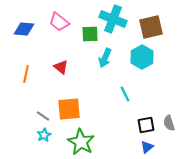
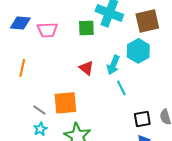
pink trapezoid: (59, 22) -> (47, 30), moved, turned -40
cyan arrow: (105, 58) -> (113, 65), moved
red triangle: (61, 67) -> (86, 68), moved

